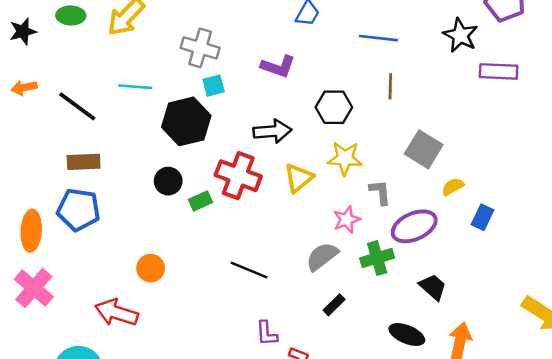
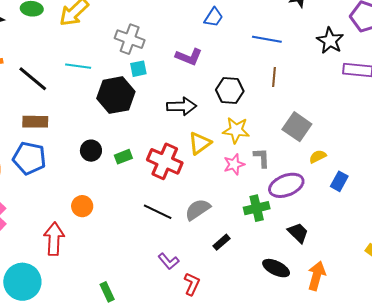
red cross: (238, 176) -> (165, 161), moved
black circle: (168, 181) -> (91, 151), moved
pink star: (347, 220) -> (234, 164), moved
gray semicircle: (322, 256) -> (198, 210), moved
red arrow: (116, 313) -> (54, 239), turned 72
purple L-shape: (267, 333) -> (168, 261), turned -40

